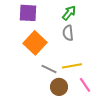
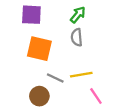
orange square: (35, 43) -> (39, 49), turned -30
brown circle: (59, 87) -> (39, 96), moved

